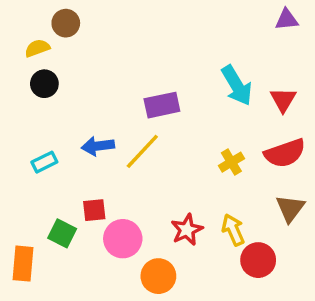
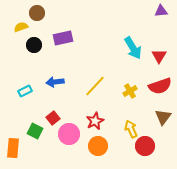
black circle: (44, 84) -> (34, 45), moved
purple rectangle: (162, 105) -> (63, 38), moved
yellow line: (142, 151) -> (95, 86), moved
red square: (94, 210) -> (53, 118), turned -32
red star: (187, 230) -> (95, 121), moved
orange circle: (158, 276) -> (98, 146), moved

